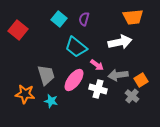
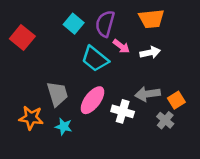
orange trapezoid: (133, 17) -> (151, 19), moved
purple semicircle: (84, 19) -> (105, 24), size x1.5
white arrow: (120, 42) -> (150, 53), size x0.7
pink arrow: (97, 65) -> (121, 46), moved

